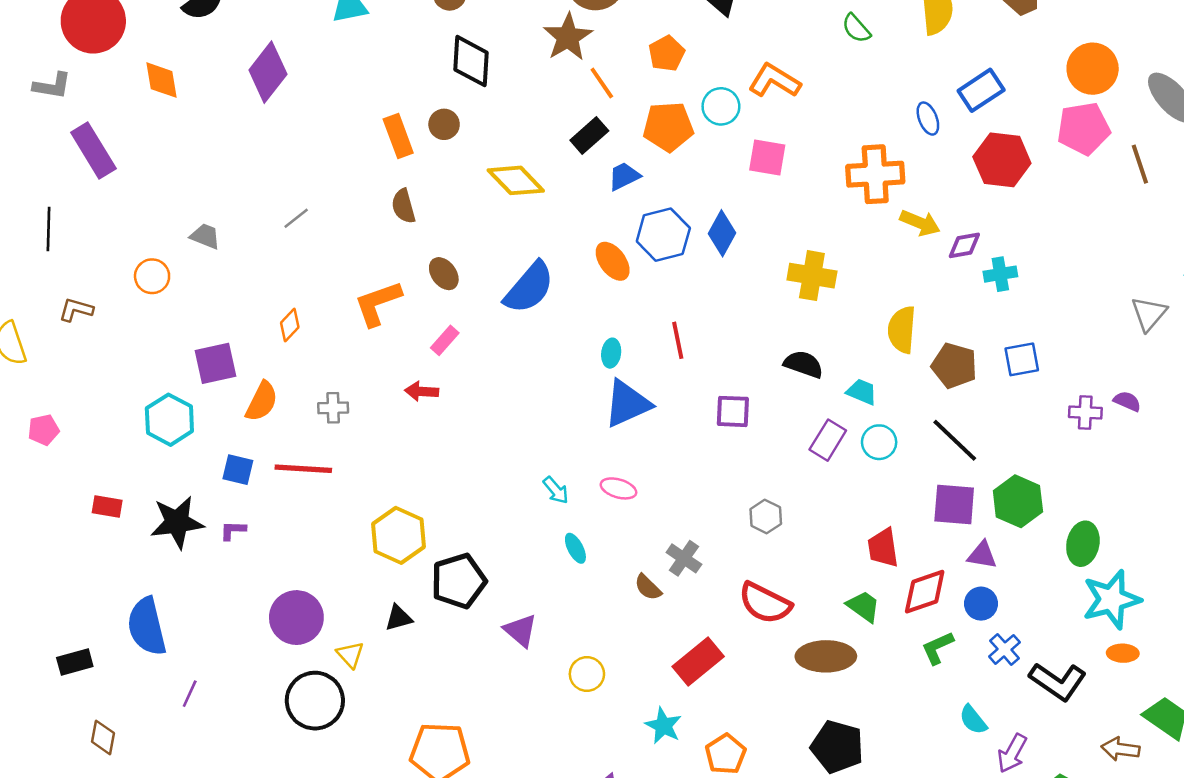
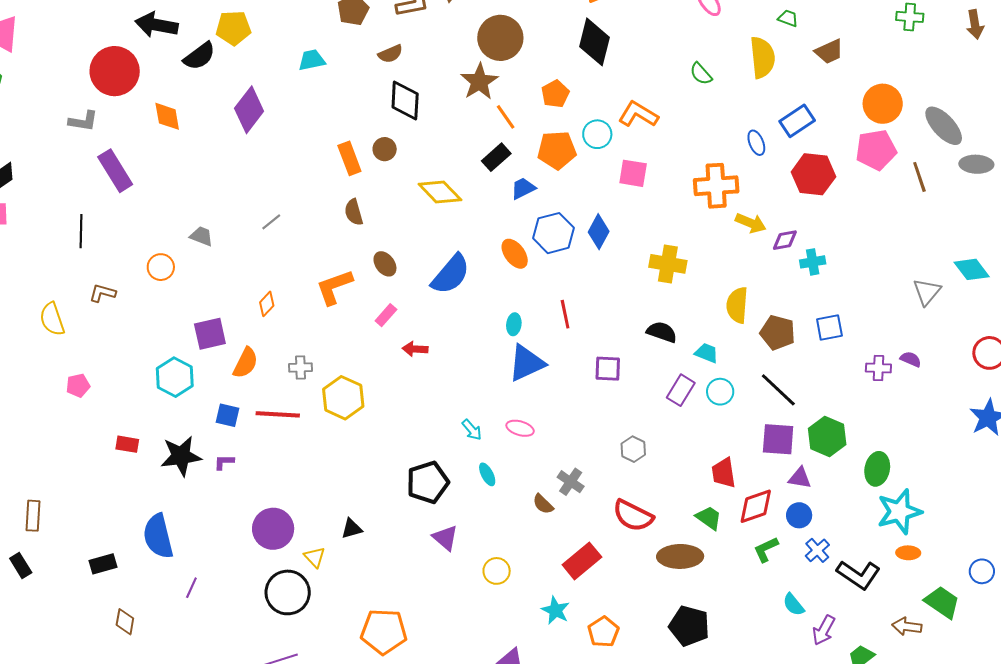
red arrow: (422, 391) -> (415, 349), moved
yellow hexagon: (398, 535) -> (343, 398), moved
black pentagon: (459, 581) -> (428, 482), moved

